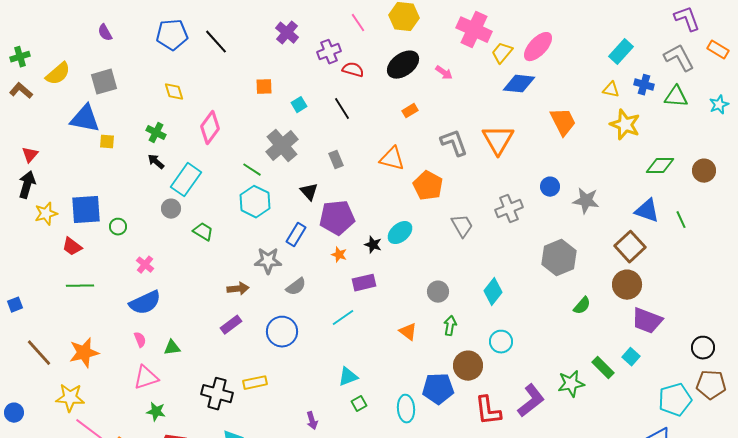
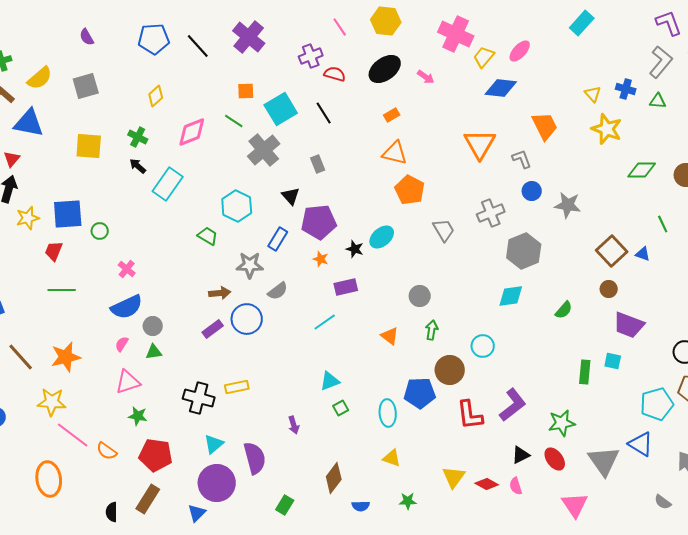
purple cross: (287, 33) -> (249, 37), moved, size x1.4
pink ellipse: (538, 47) -> (520, 51), size x0.7
cyan rectangle: (621, 52) -> (582, 23), moved
gray L-shape: (679, 58) -> (661, 62), turned 68
yellow triangle: (611, 90) -> (593, 94), turned 36
yellow diamond: (174, 92) -> (156, 96), turned 65
green triangle: (676, 97) -> (658, 101), size x0.7
cyan square: (299, 105) -> (281, 109), size x2.0
blue triangle: (85, 119) -> (29, 123), moved
pink diamond: (210, 128) -> (192, 132), turned 32
yellow square: (107, 142) -> (89, 146), size x1.8
gray L-shape: (454, 143) -> (522, 159), moved, size x0.7
orange triangle: (392, 159) -> (395, 153), moved
green line: (252, 170) -> (234, 121), moved
gray circle: (171, 209) -> (153, 326), moved
blue triangle: (647, 211) -> (643, 254), moved, size x0.6
green trapezoid: (203, 232) -> (208, 236), moved
red trapezoid: (72, 247) -> (54, 251), turned 75
gray hexagon: (559, 258) -> (524, 251), moved
brown circle: (627, 285) -> (609, 289), size x0.6
cyan diamond: (493, 292) -> (511, 296), moved, turned 44
blue circle: (282, 332) -> (247, 319), moved
pink semicircle: (140, 340) -> (122, 344), turned -126
cyan square: (631, 357) -> (613, 361), turned -30
green rectangle: (603, 368) -> (585, 372), turned 50
green star: (571, 384) -> (562, 423), moved

